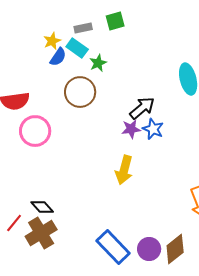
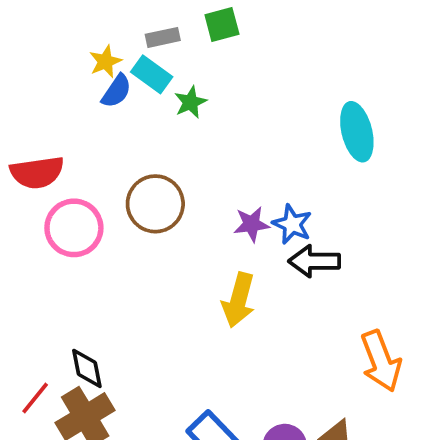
brown circle: (80, 92) -> (155, 204), moved
black arrow: (142, 108) -> (314, 261), moved, turned -140
black diamond: (42, 207) -> (87, 368), turned 30

